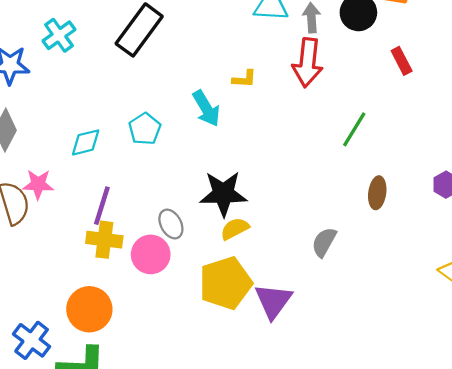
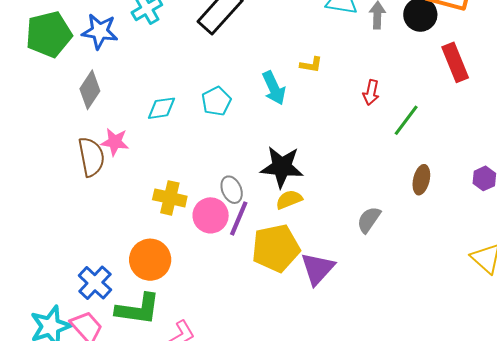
red rectangle: (402, 61) -> (455, 62), size x1.5
red arrow: (308, 63) -> (371, 92), moved, size x0.6
purple line: (102, 206) -> (239, 218), moved

